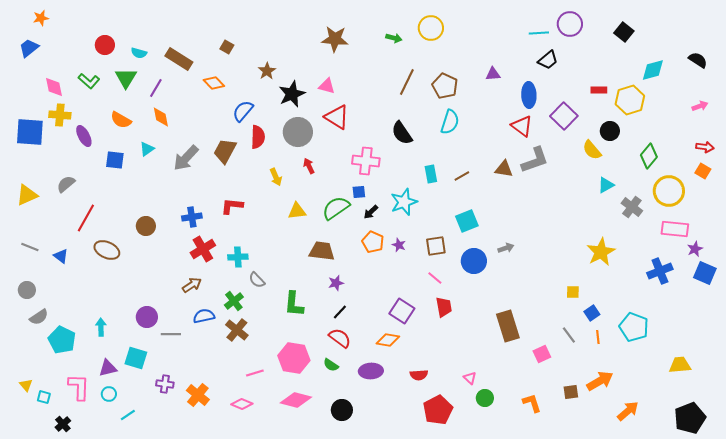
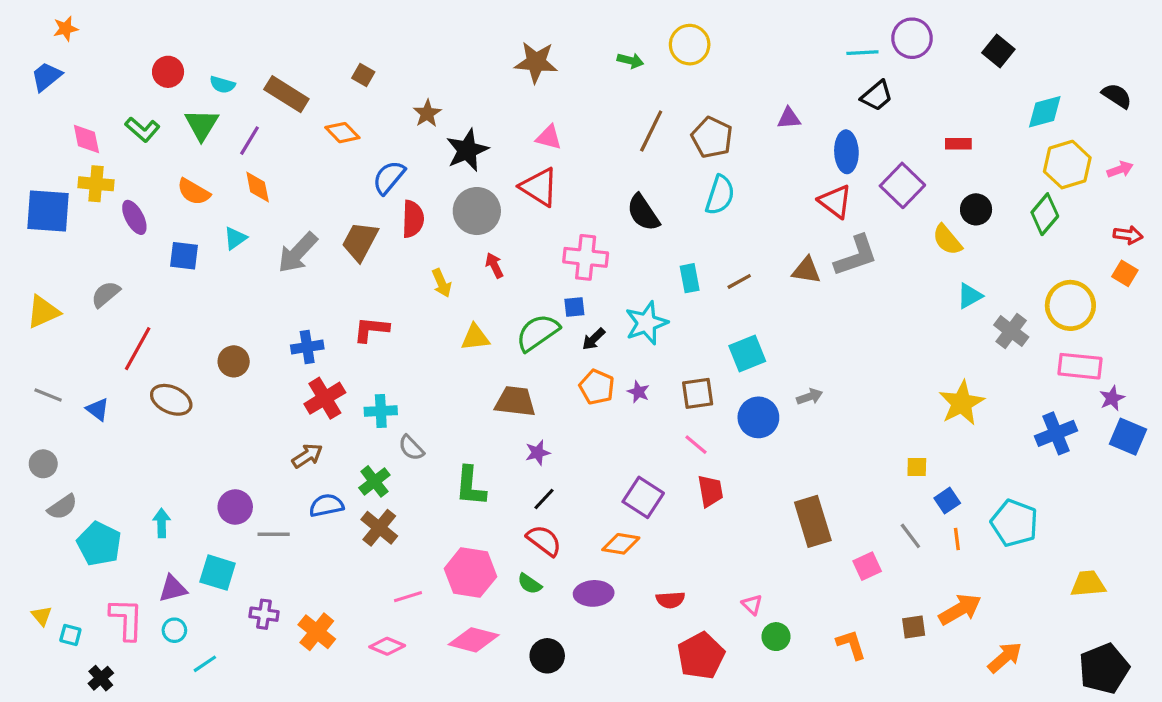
pink triangle: (327, 86) -> (549, 137), moved
yellow hexagon: (630, 100) -> (1067, 165), moved
green diamond: (649, 156) -> (1045, 214), moved

